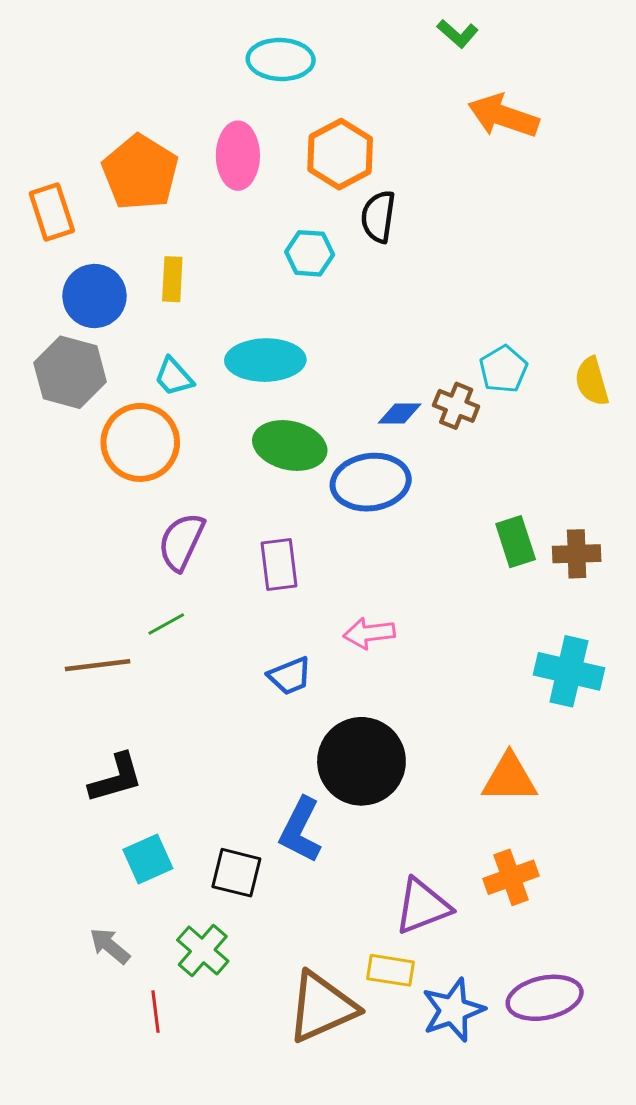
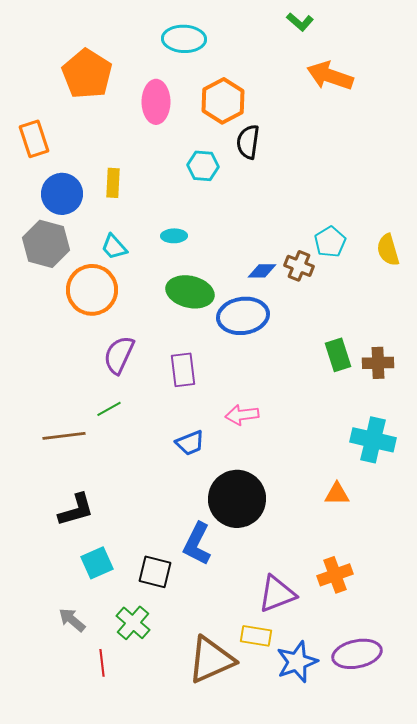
orange pentagon: (140, 172) -> (87, 74), moved
cyan ellipse: (265, 360) -> (174, 236), size x0.5
orange triangle: (509, 778) -> (337, 494), moved, size x0.7

